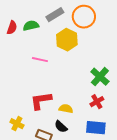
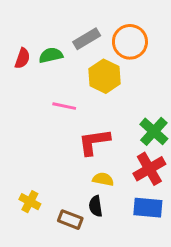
red L-shape: (41, 101) -> (94, 142), moved
red cross: (97, 102) -> (149, 169), size x1.5
black semicircle: (61, 127) -> (96, 206), turned 40

